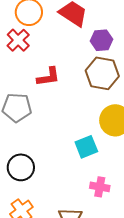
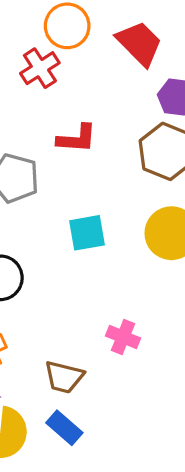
cyan square: (86, 147) -> (87, 233), moved

